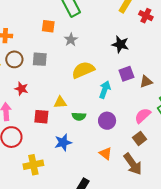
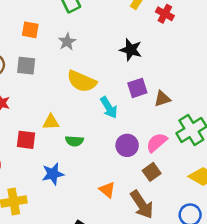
orange square: (48, 26) -> (30, 30), moved
yellow semicircle: (83, 70) -> (82, 81), turned -135
cyan arrow: (105, 90) -> (109, 108), turned 126
purple circle: (107, 121) -> (127, 145), moved

